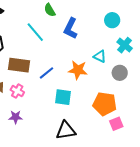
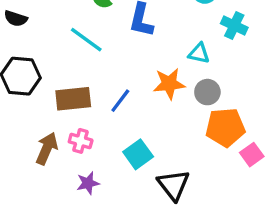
gray circle: (120, 73) -> (207, 92), moved
cyan square: (63, 97) -> (138, 154), moved, turned -30
black triangle: (66, 130) -> (173, 185), turned -45

